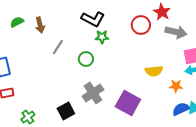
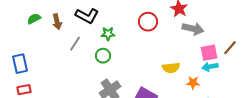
black L-shape: (93, 19) -> (87, 16), moved
red circle: (141, 25) -> (148, 22), moved
green star: (102, 37) -> (108, 34), moved

